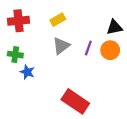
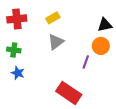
purple line: (88, 48) -> (86, 62), moved
blue star: (27, 72) -> (18, 73), moved

